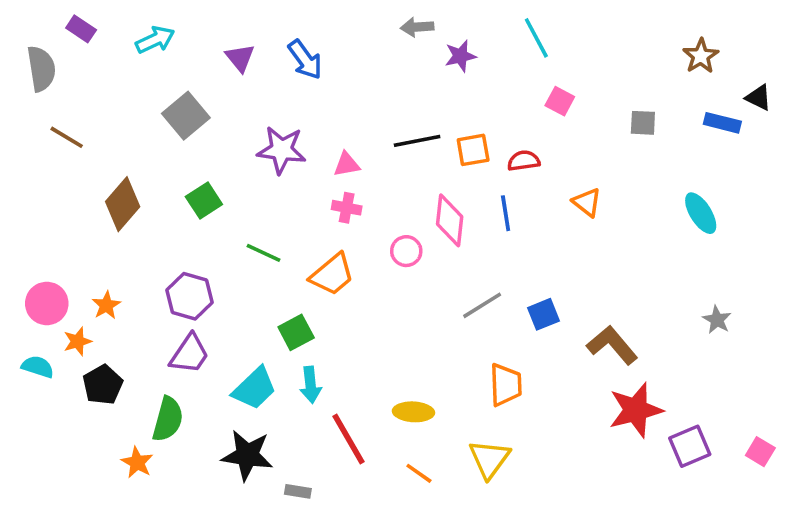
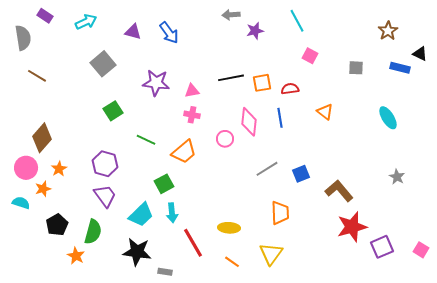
purple triangle: (240, 58) -> (133, 32), turned -36
brown diamond: (123, 204) -> (42, 138), moved
purple trapezoid: (189, 354) -> (105, 196), turned -70
black pentagon: (103, 385) -> (57, 225), moved

